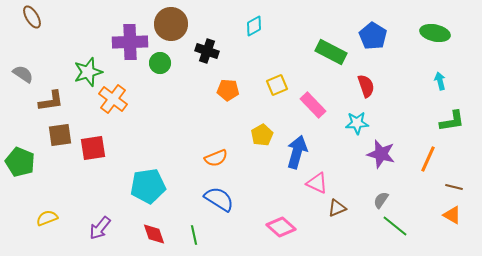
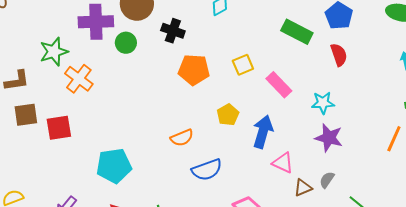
red semicircle: (366, 86) -> (339, 55), moved
orange pentagon: (228, 90) -> (194, 70), size x1.4
purple star: (381, 154) -> (329, 138), moved
blue semicircle: (219, 199) -> (207, 170), moved, turned 128
gray semicircle: (381, 200) -> (327, 180), moved

